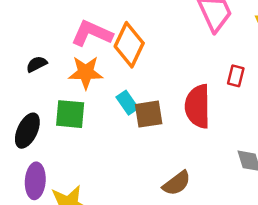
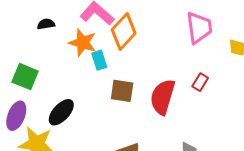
cyan rectangle: (127, 103) -> (99, 60), moved
green square: (70, 114) -> (25, 77), moved
black ellipse: (27, 131) -> (61, 112), moved

